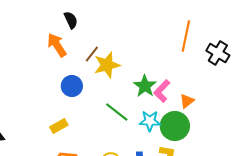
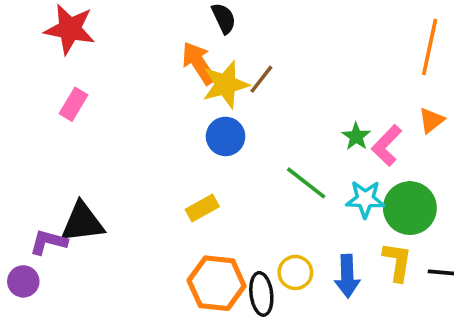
yellow star: (107, 65) -> (226, 85), moved
green star: (145, 86) -> (356, 136), size x0.7
orange triangle: (187, 101) -> (431, 120), moved

